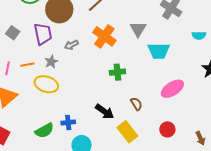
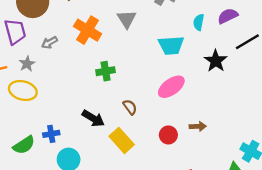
cyan semicircle: (199, 35) -> (199, 22), turned 104
cyan trapezoid: (159, 51) -> (171, 45), moved
brown arrow: (200, 138) -> (198, 126), moved, turned -64

